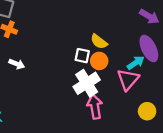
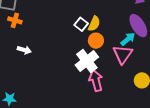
yellow semicircle: (99, 42) -> (94, 24), turned -98
white square: (82, 56) -> (81, 24), moved, turned 32

